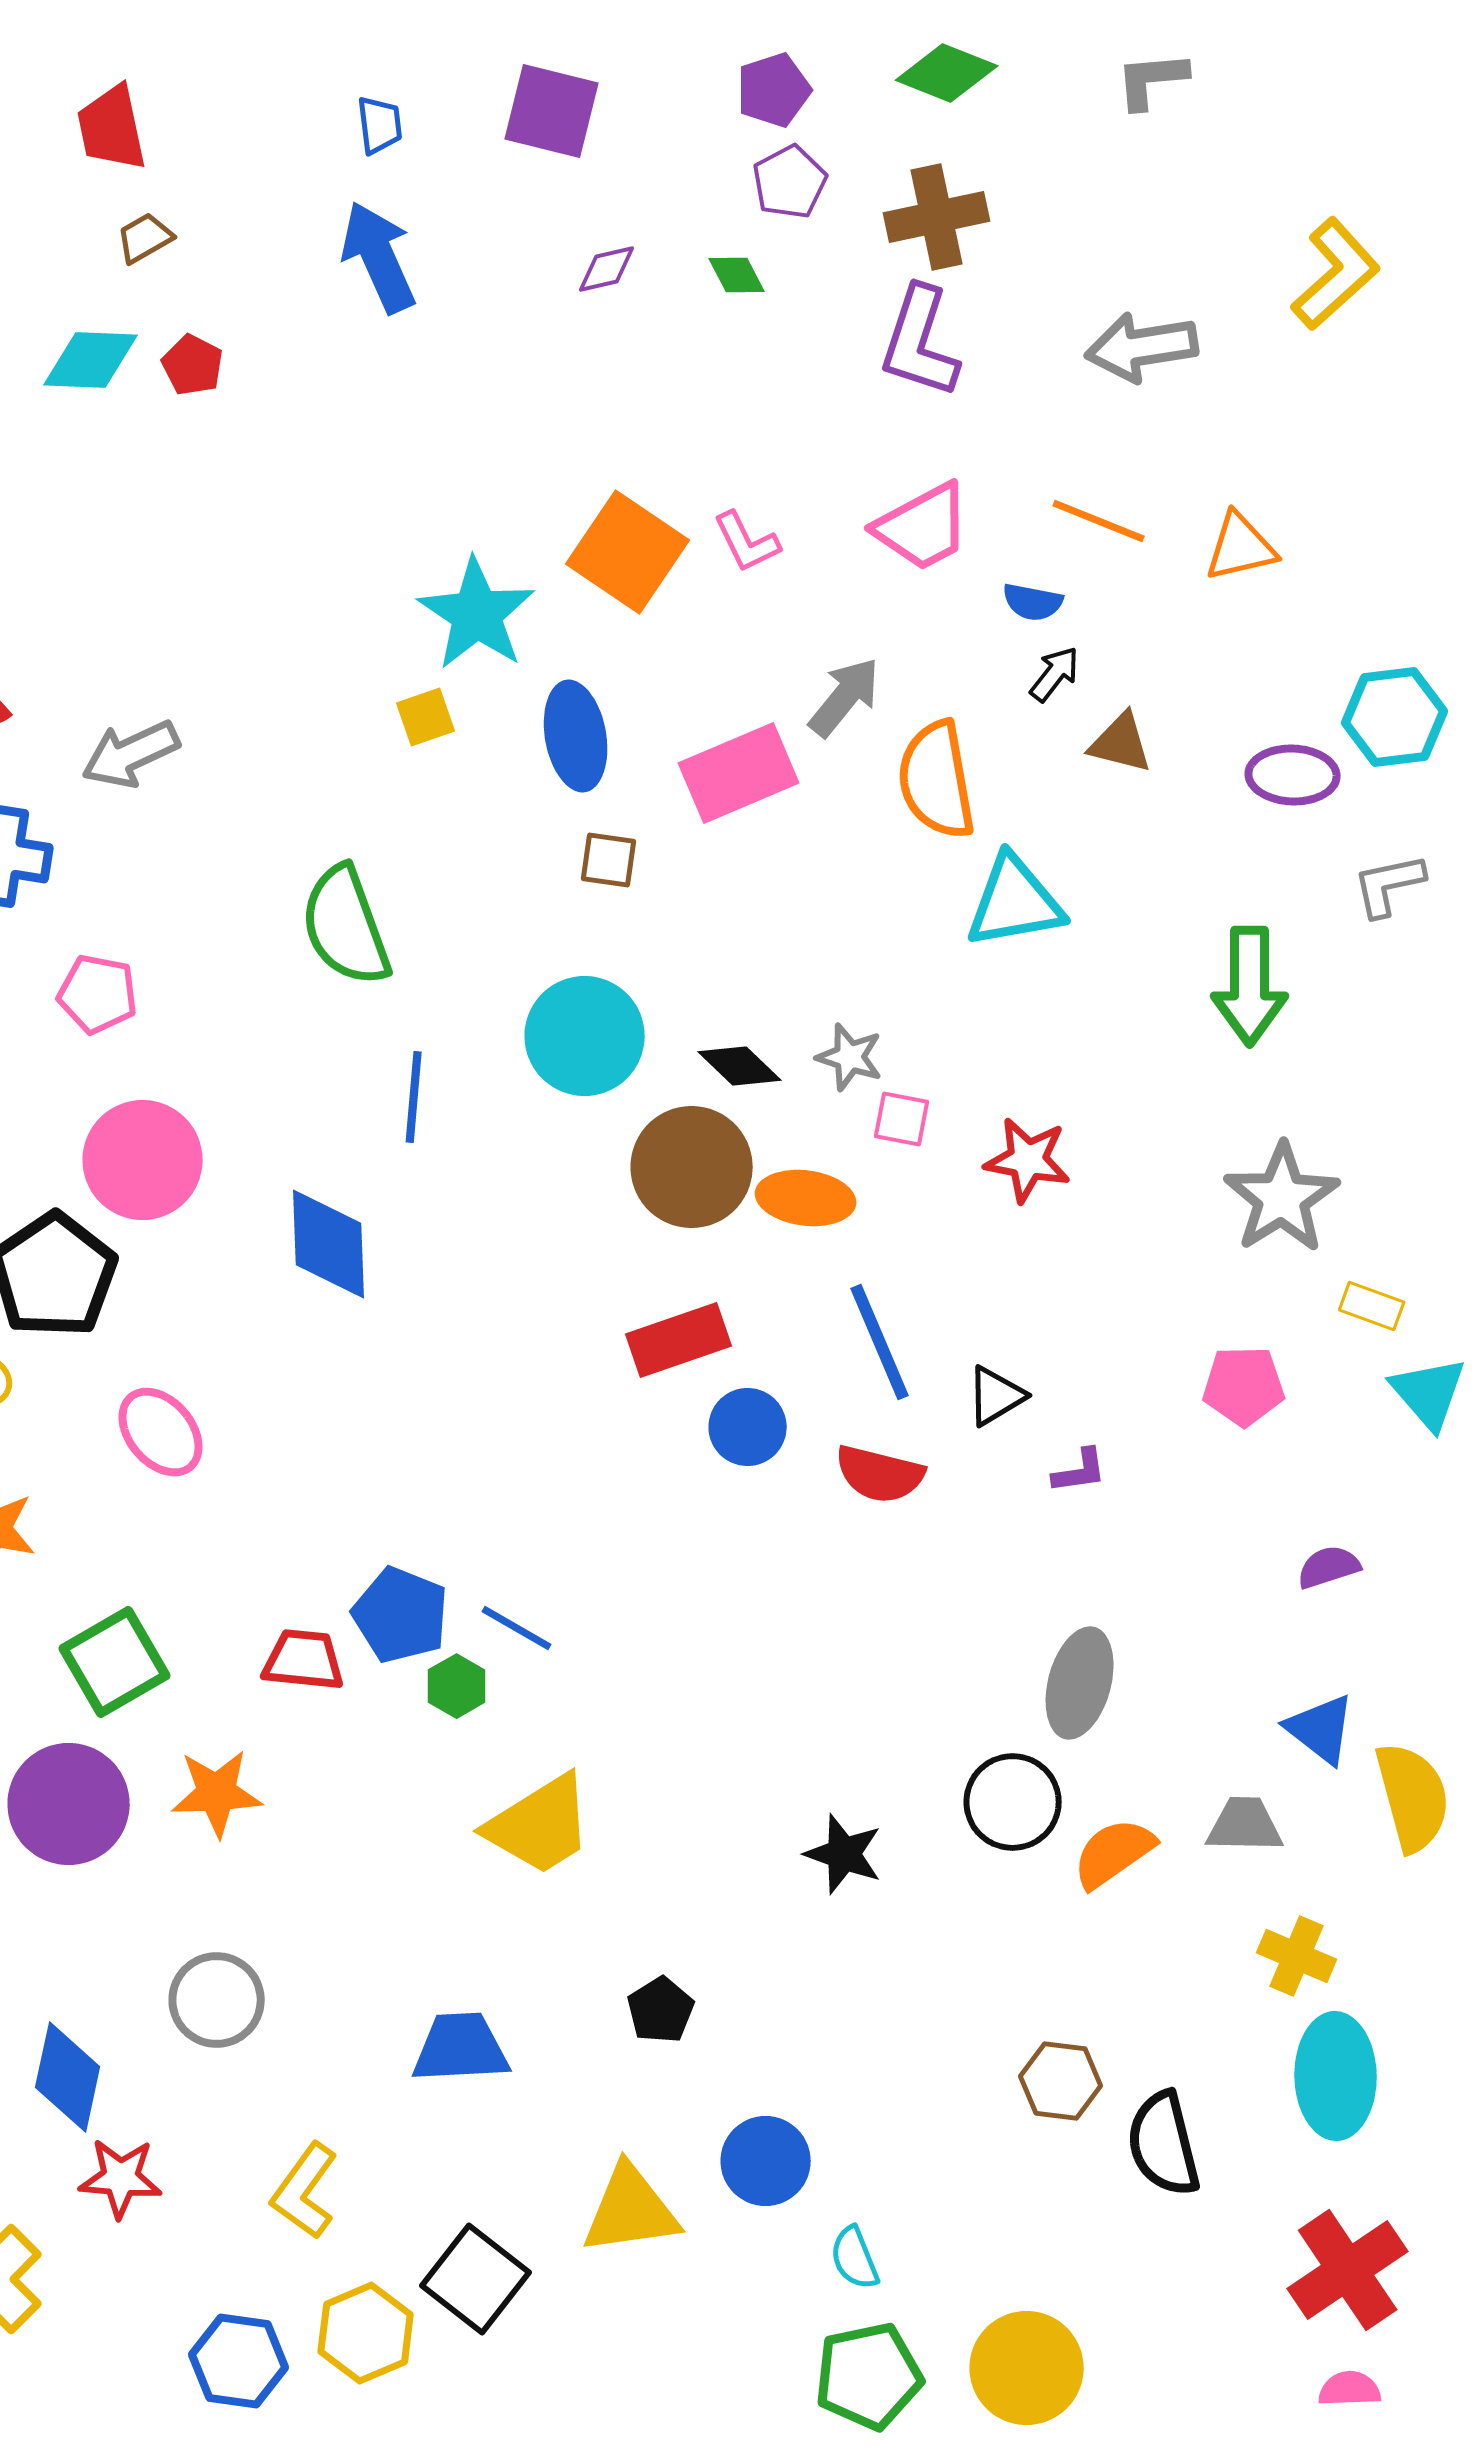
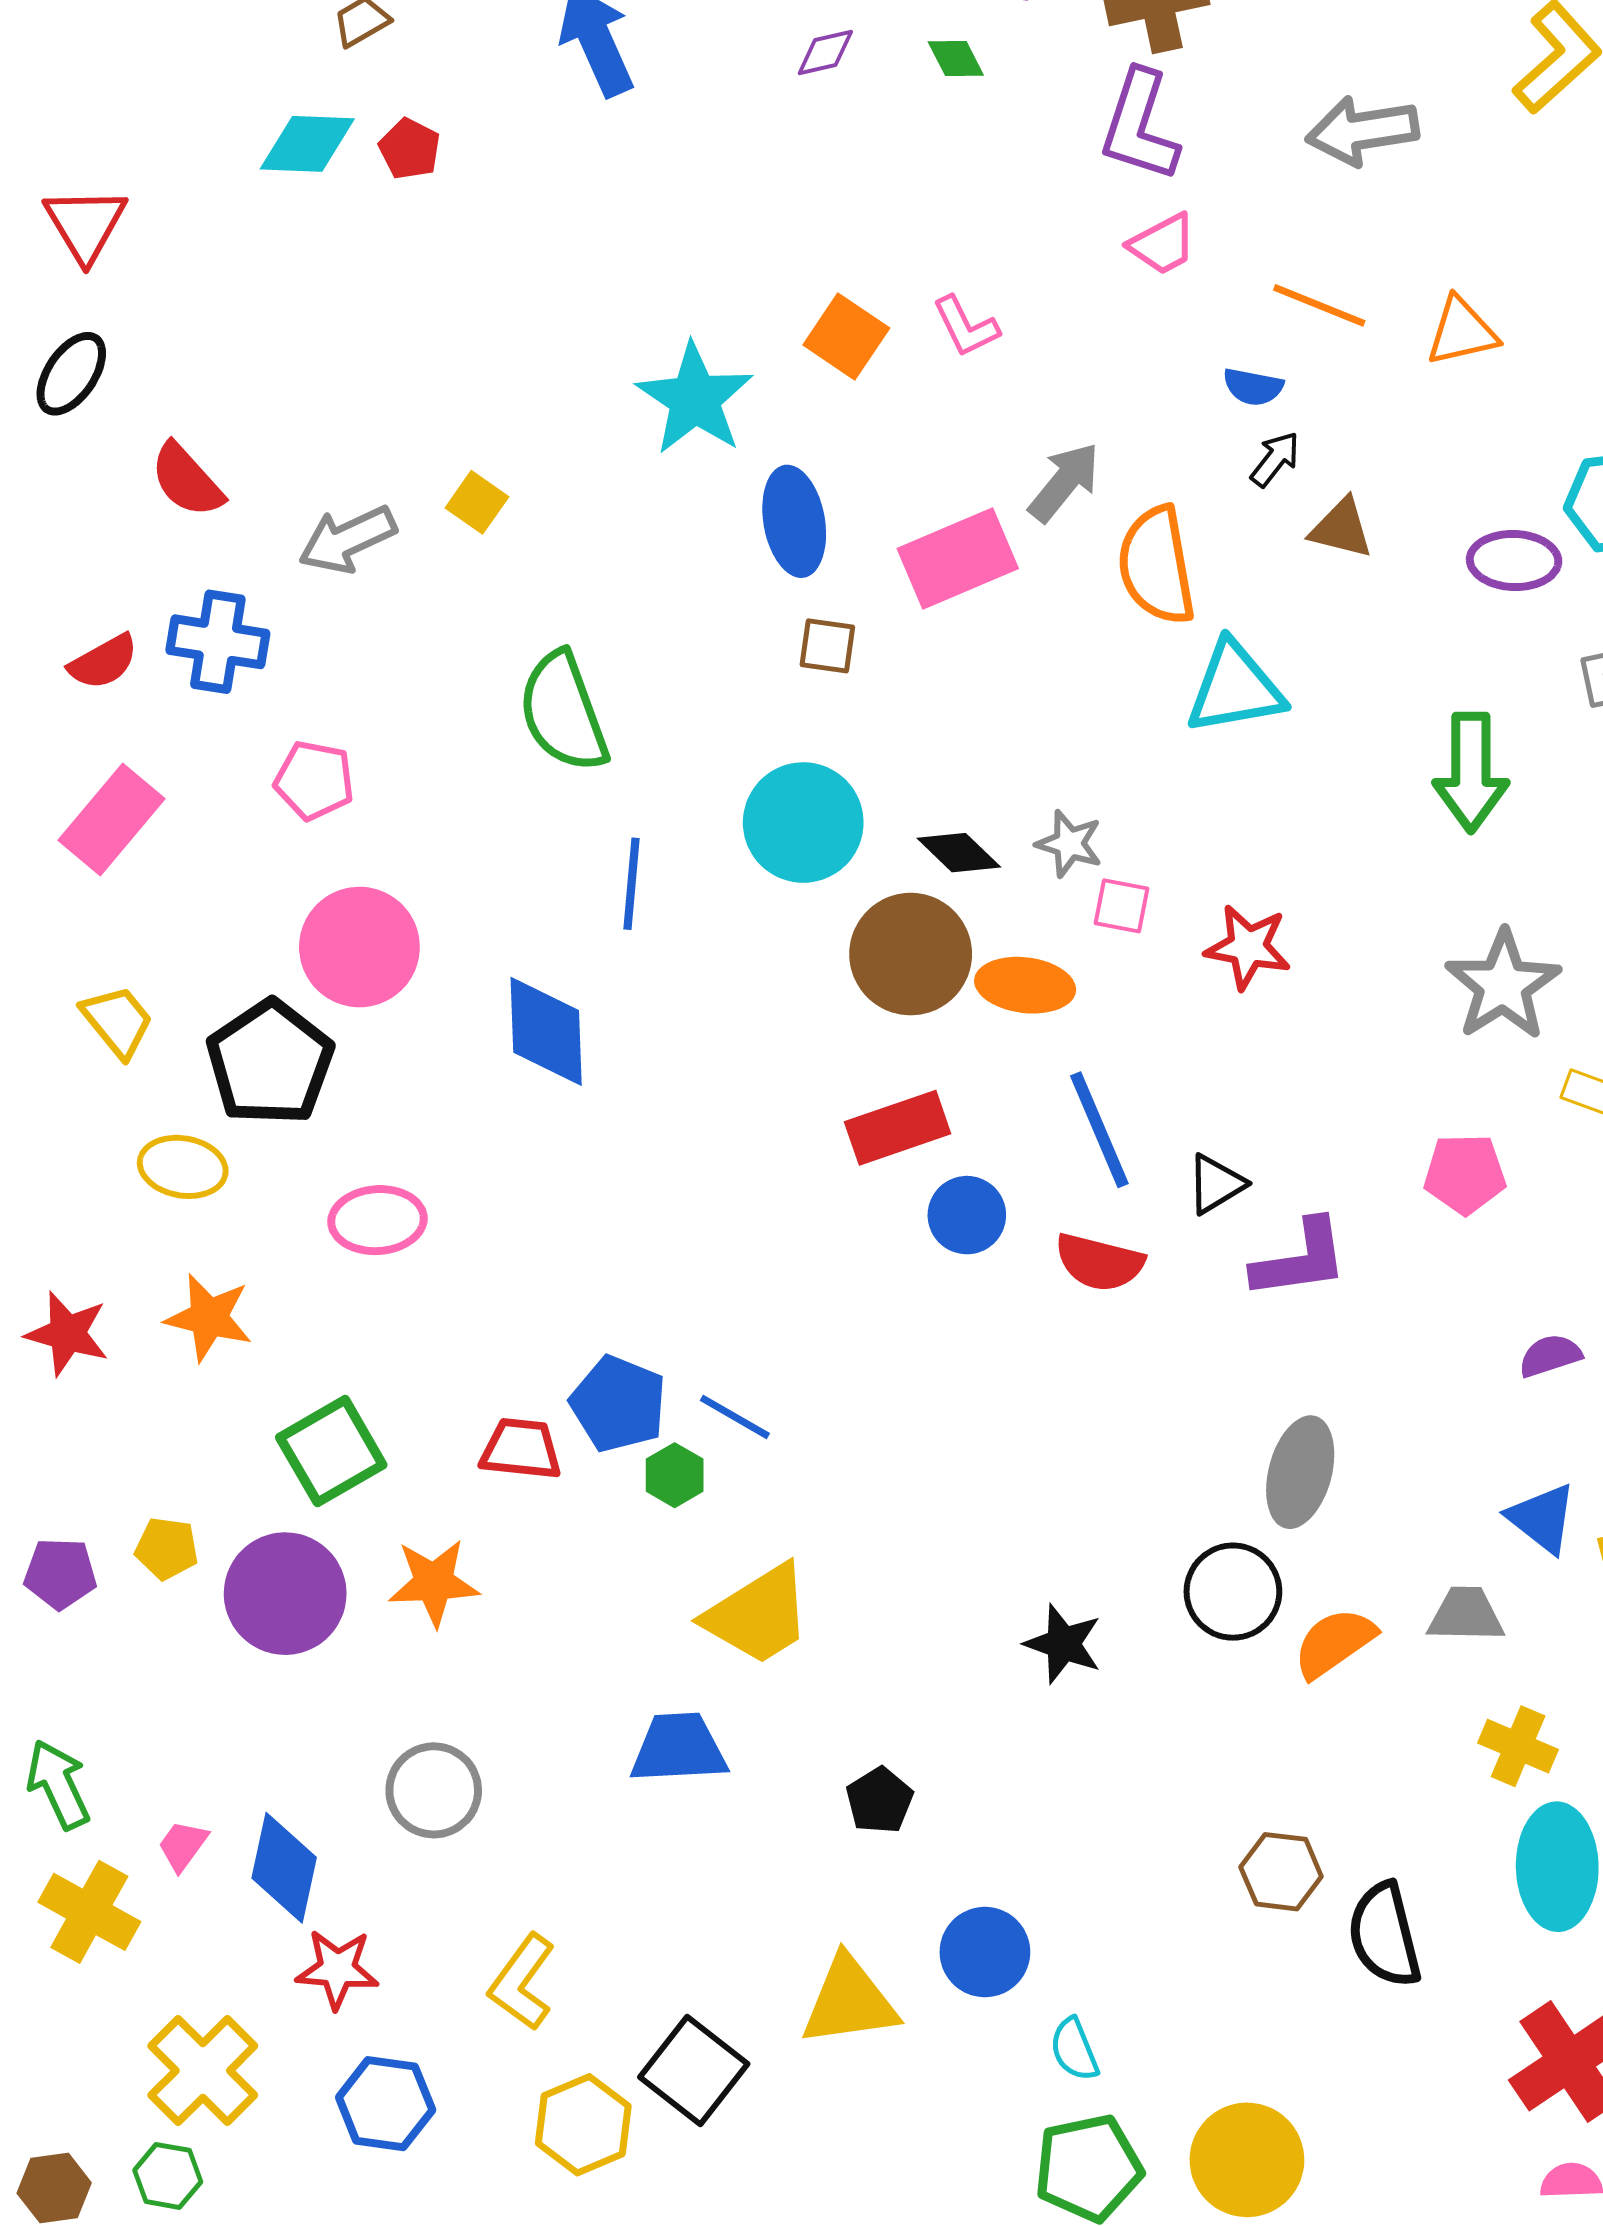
pink trapezoid: (923, 527) -> (1163, 244), moved, size x0.7
orange square: (628, 552) -> (846, 337), size x0.7
yellow square: (426, 717) -> (477, 502), moved, turned -36
pink ellipse: (161, 1432) -> (378, 1220), turned -54
purple L-shape: (1080, 1471) -> (1300, 1259), size x1.8
blue trapezoid: (461, 2048) -> (679, 1748), moved
blue hexagon: (239, 2361) -> (386, 2104), moved

